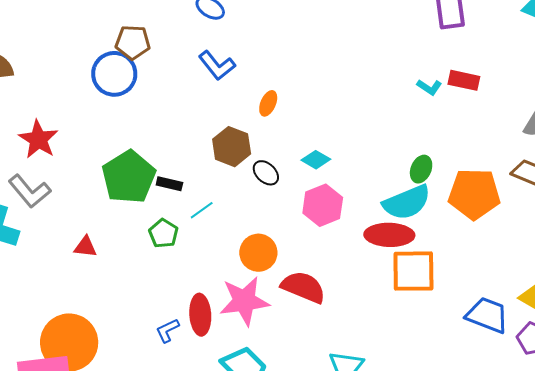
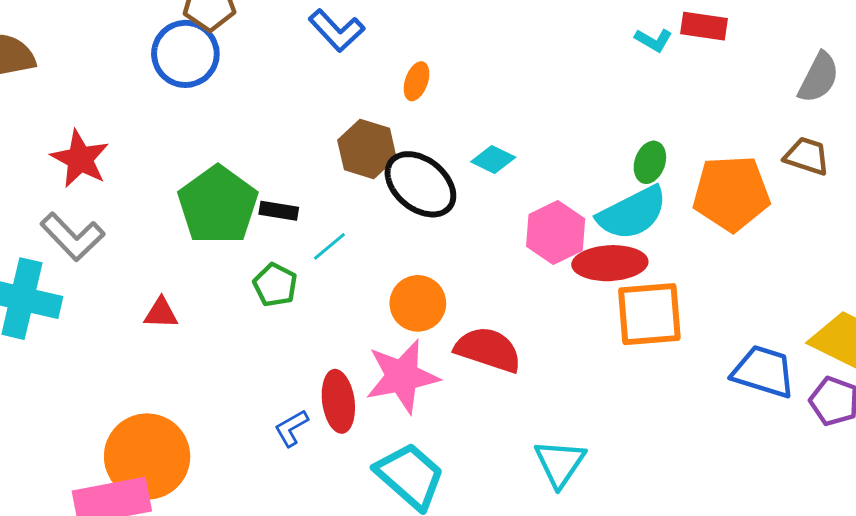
black ellipse: (266, 173) -> (420, 184), size x1.8
pink hexagon: (323, 205) -> (556, 232), moved

